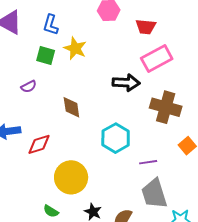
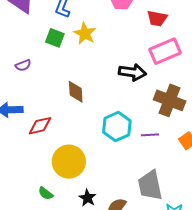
purple semicircle: (29, 87) -> (23, 65), moved
purple line: (148, 162) -> (150, 135), moved

